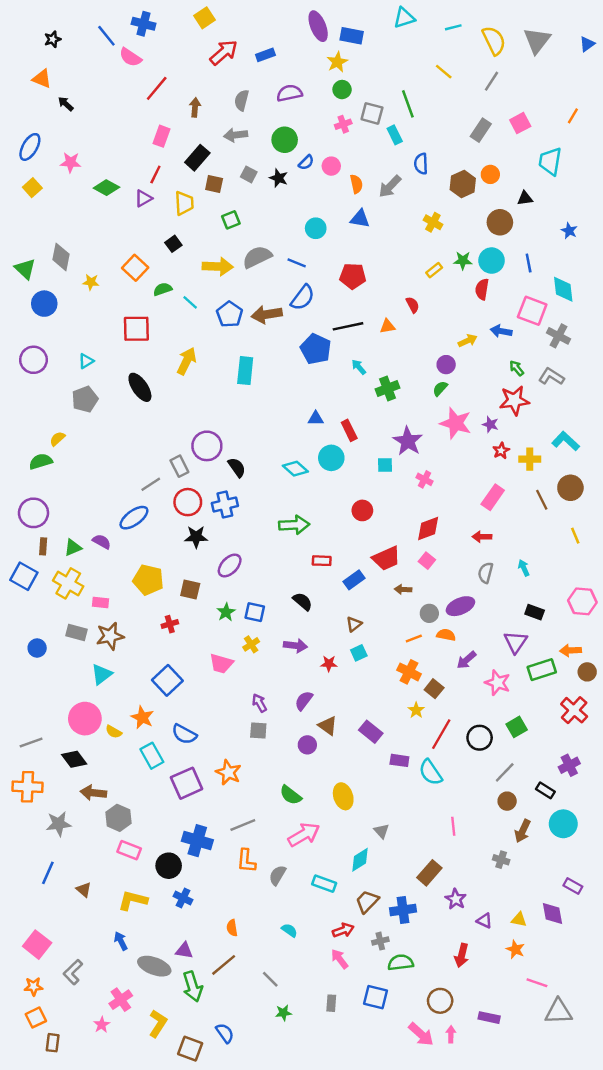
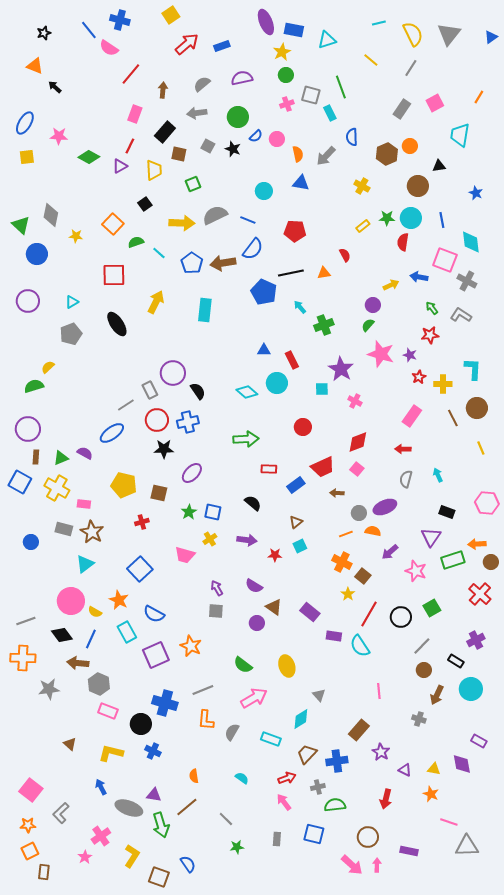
cyan triangle: (404, 18) -> (327, 40), moved
gray semicircle: (242, 100) -> (202, 84), turned 36
yellow square: (32, 188) -> (27, 157), turned 35
red star: (514, 400) -> (430, 335), size x0.7
cyan L-shape: (566, 441) -> (473, 369), turned 50
brown star: (110, 636) -> (92, 532), turned -30
purple semicircle: (304, 701) -> (254, 586), turned -96
blue line: (48, 873) -> (91, 639), moved

